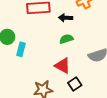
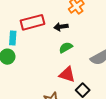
cyan rectangle: (21, 49) -> (13, 38), moved

